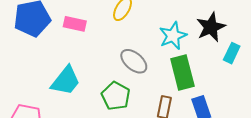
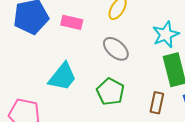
gray ellipse: (134, 61) -> (116, 49), moved

